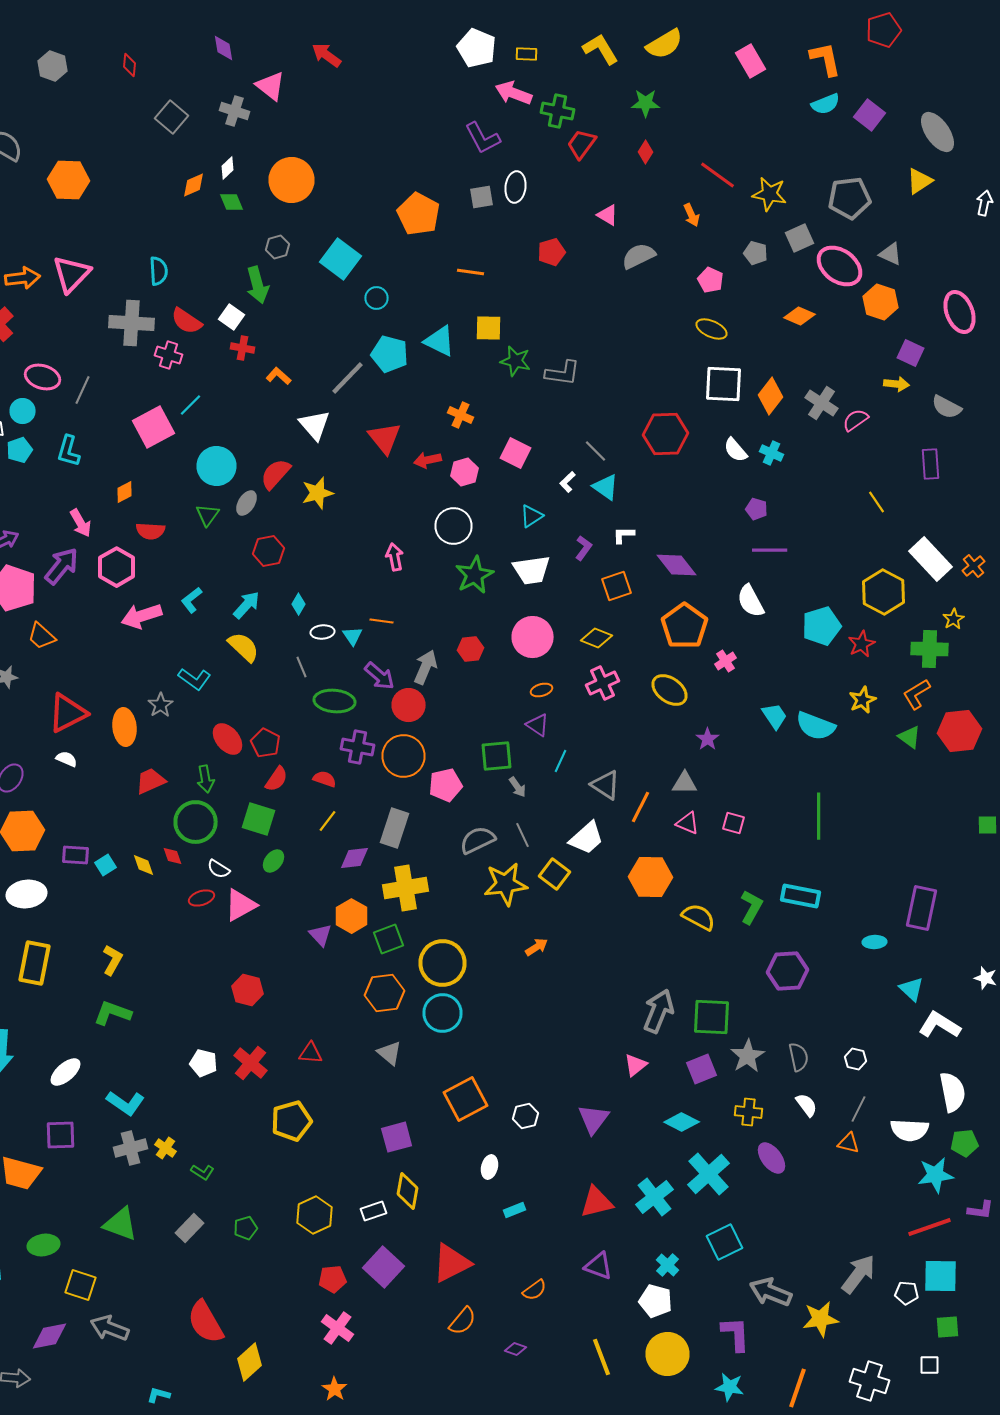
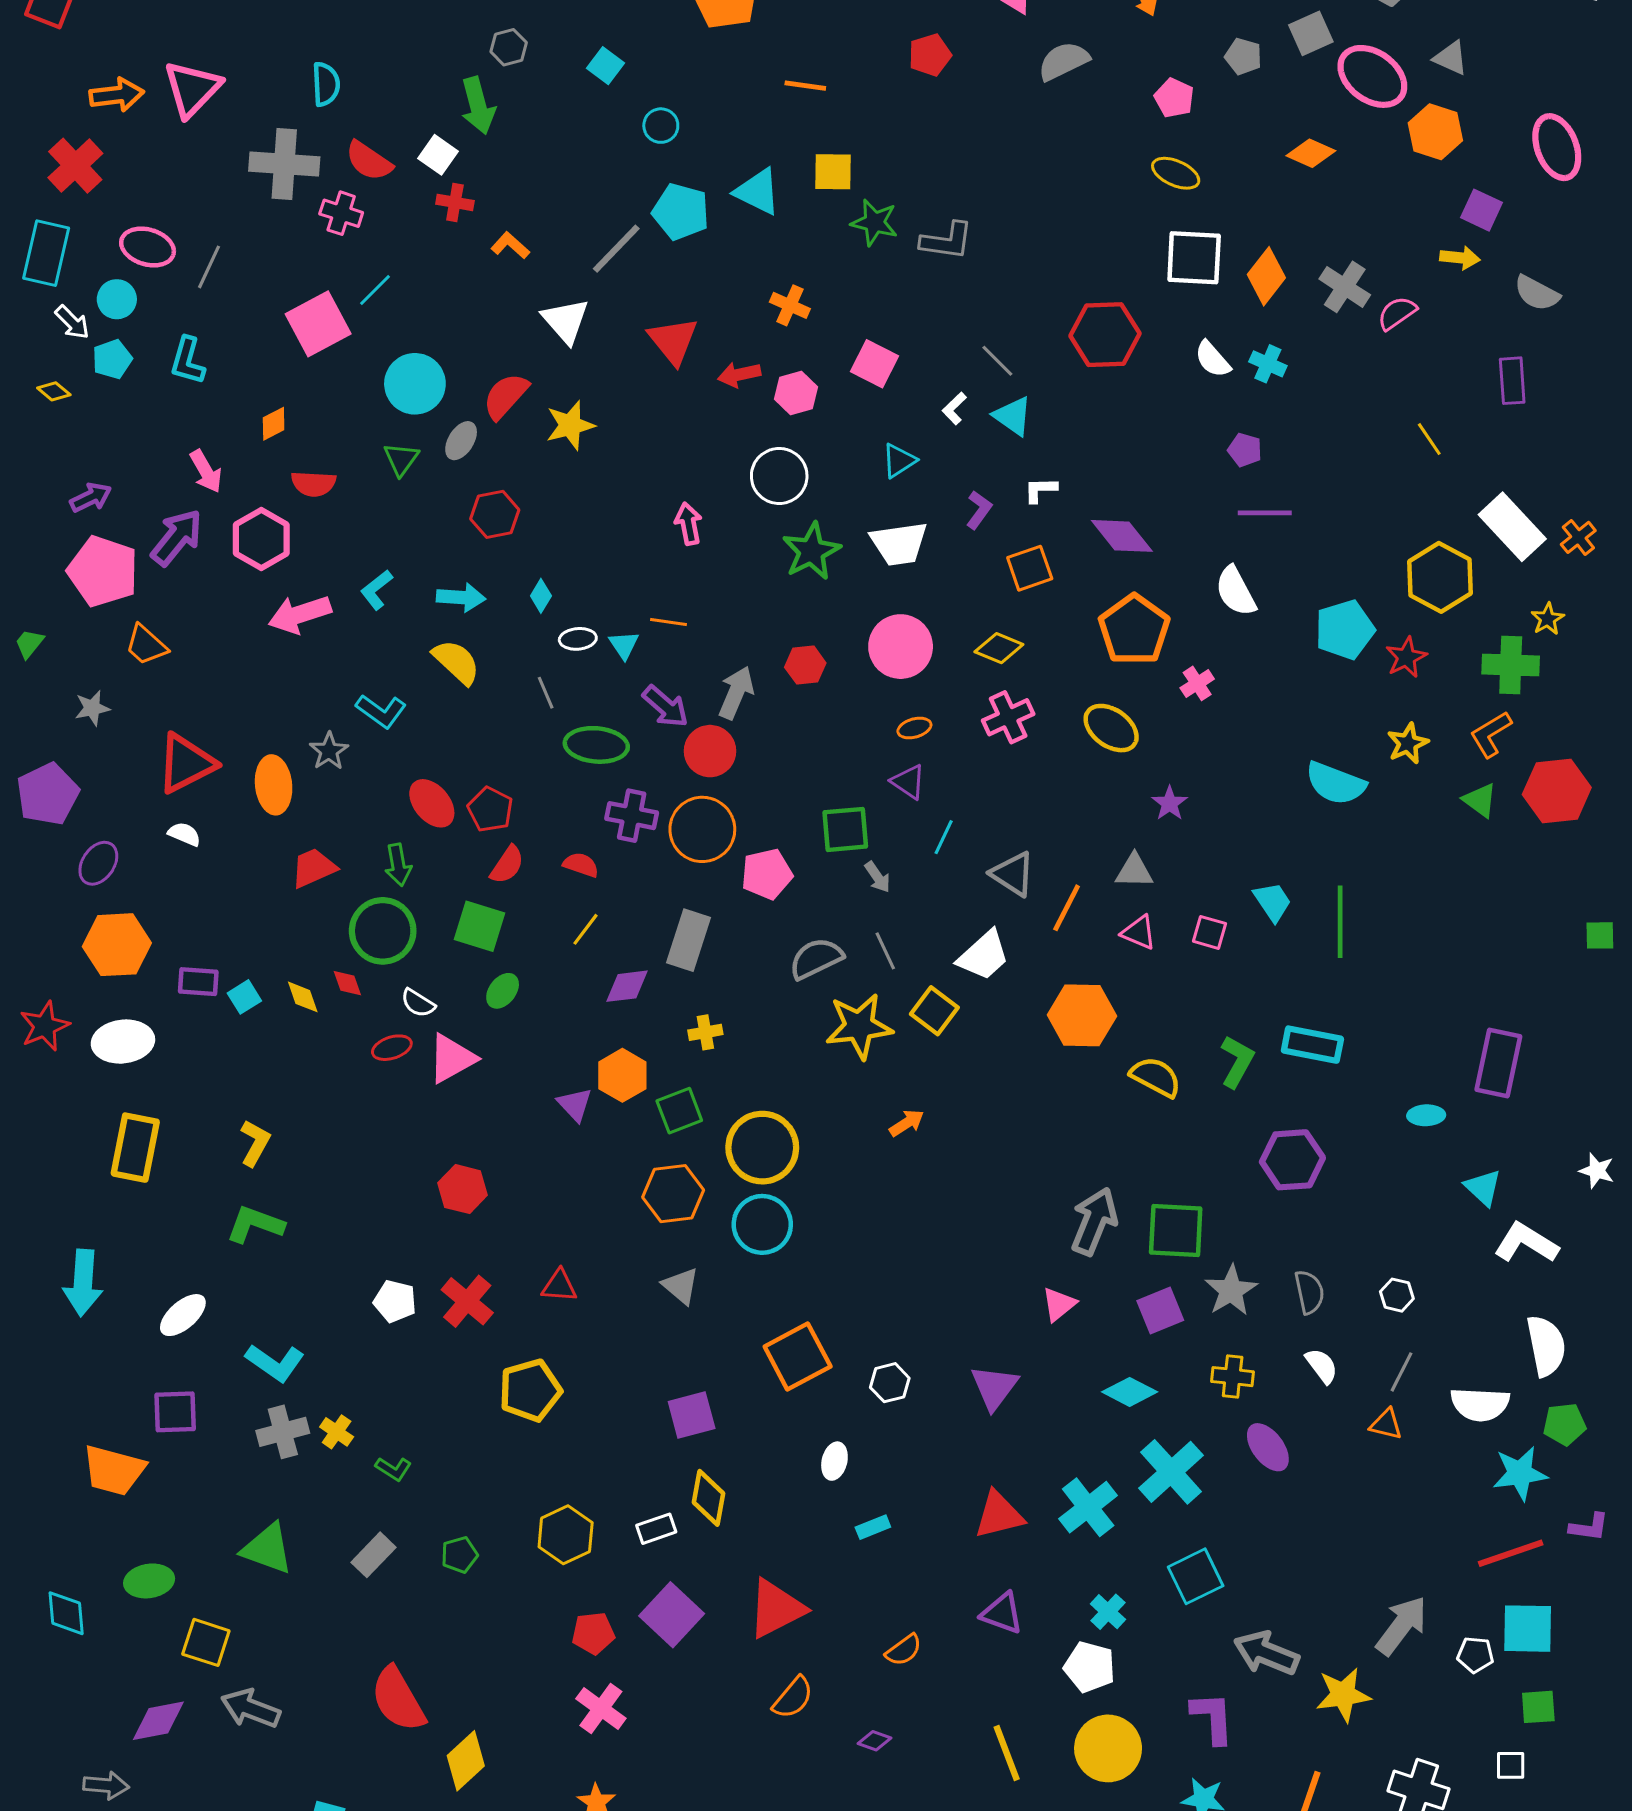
cyan square: (340, 259) -> (606, 66), size x0.6
cyan arrow: (246, 605) -> (461, 597), turned 52
cyan trapezoid: (774, 716) -> (1272, 902), moved
yellow cross: (406, 888) -> (705, 1032), size x0.5

